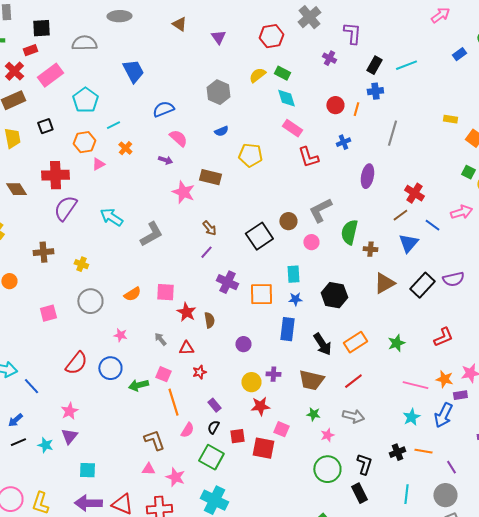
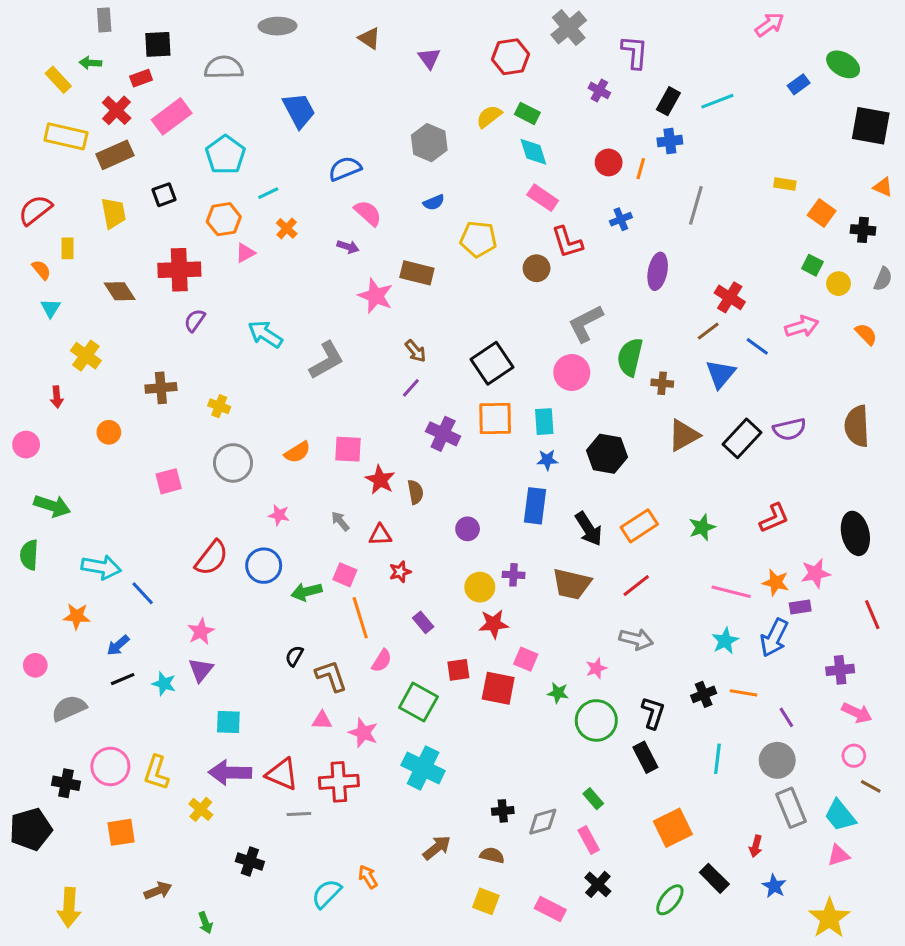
purple semicircle: (65, 208) -> (195, 320), size x0.6
brown circle: (288, 221) -> (537, 268), moved
pink circle: (311, 242) -> (572, 372), size x1.5
orange square: (261, 294) -> (495, 418), moved
green star: (313, 414) -> (558, 693), moved
black semicircle: (213, 427) -> (294, 656), moved

